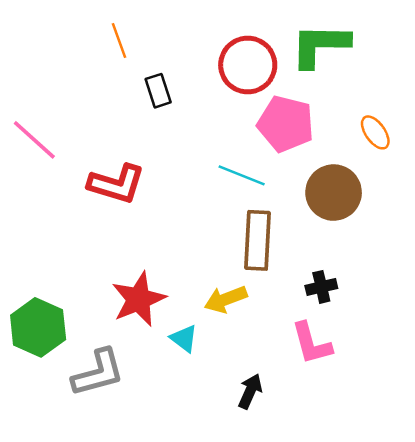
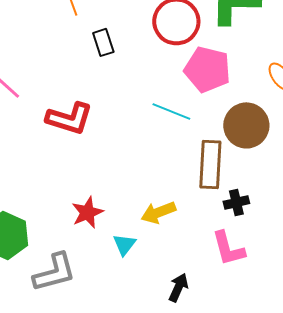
brown rectangle: (258, 240) -> (210, 164), moved
red star: (139, 299) -> (87, 212), size x0.7
cyan triangle: (184, 338) -> (124, 244), turned 30

